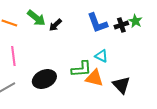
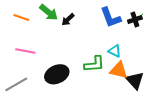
pink line: (13, 56) -> (25, 51), turned -72
orange triangle: (94, 78) -> (119, 70), moved

